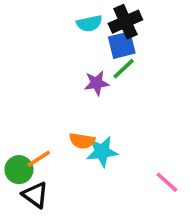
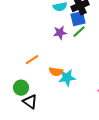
purple star: (97, 83) -> (60, 33), moved
orange line: (39, 159) -> (32, 60), moved

